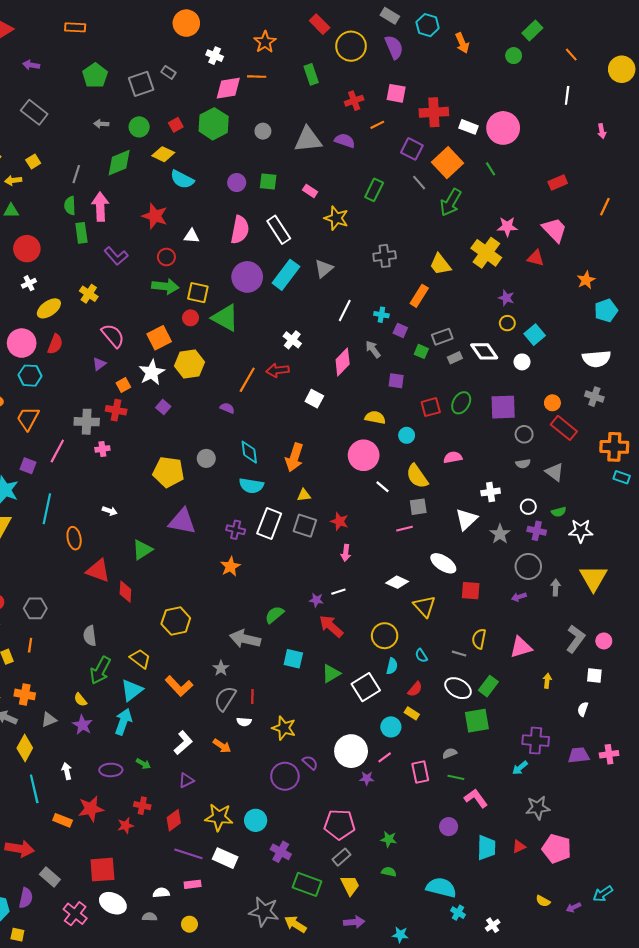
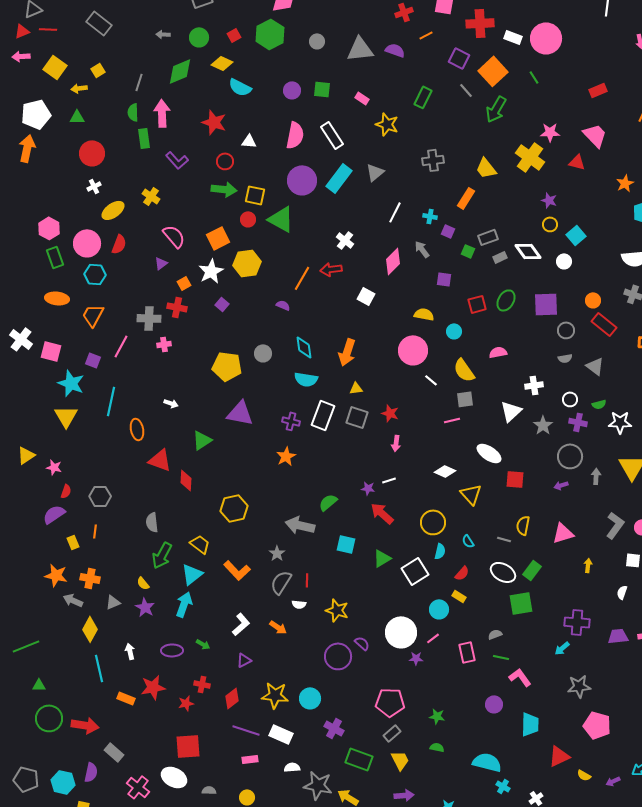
red triangle: (519, 847) -> (559, 756), moved, size x1.6
red square: (102, 870) -> (188, 746), moved
white semicircle: (161, 893) -> (292, 767), moved

